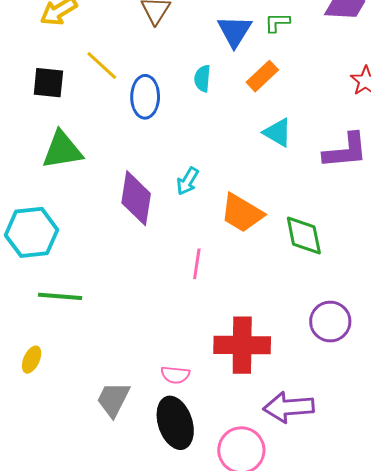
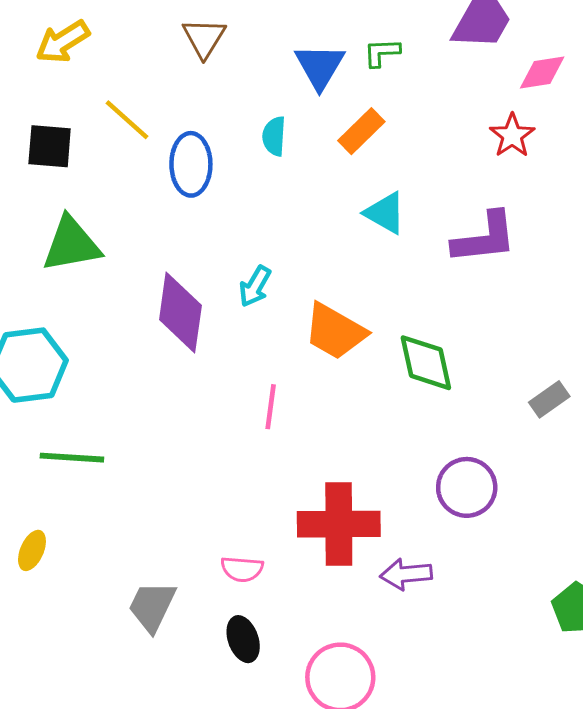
purple arrow: (289, 407) -> (406, 574), moved, size x0.7
black ellipse: (175, 423) -> (243, 639), size x0.6

